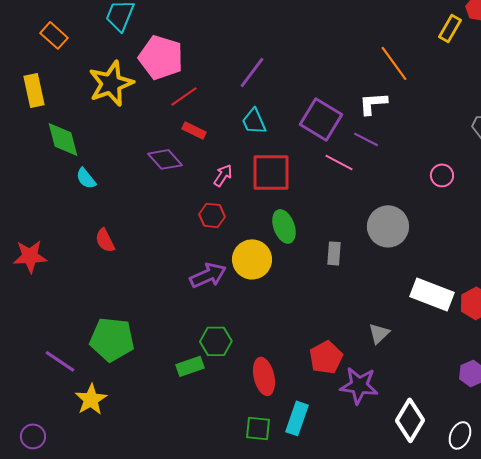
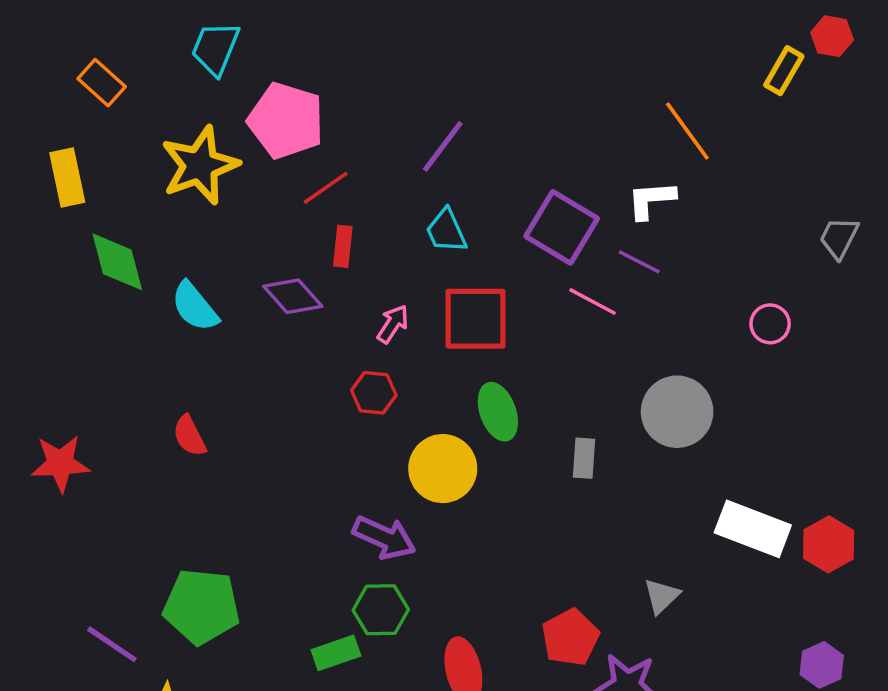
red rectangle: (194, 130) -> (343, 246), turned 70
cyan semicircle: (86, 178) -> (195, 307), moved, size x1.4
purple arrow: (208, 275) -> (384, 537), moved, turned 48

